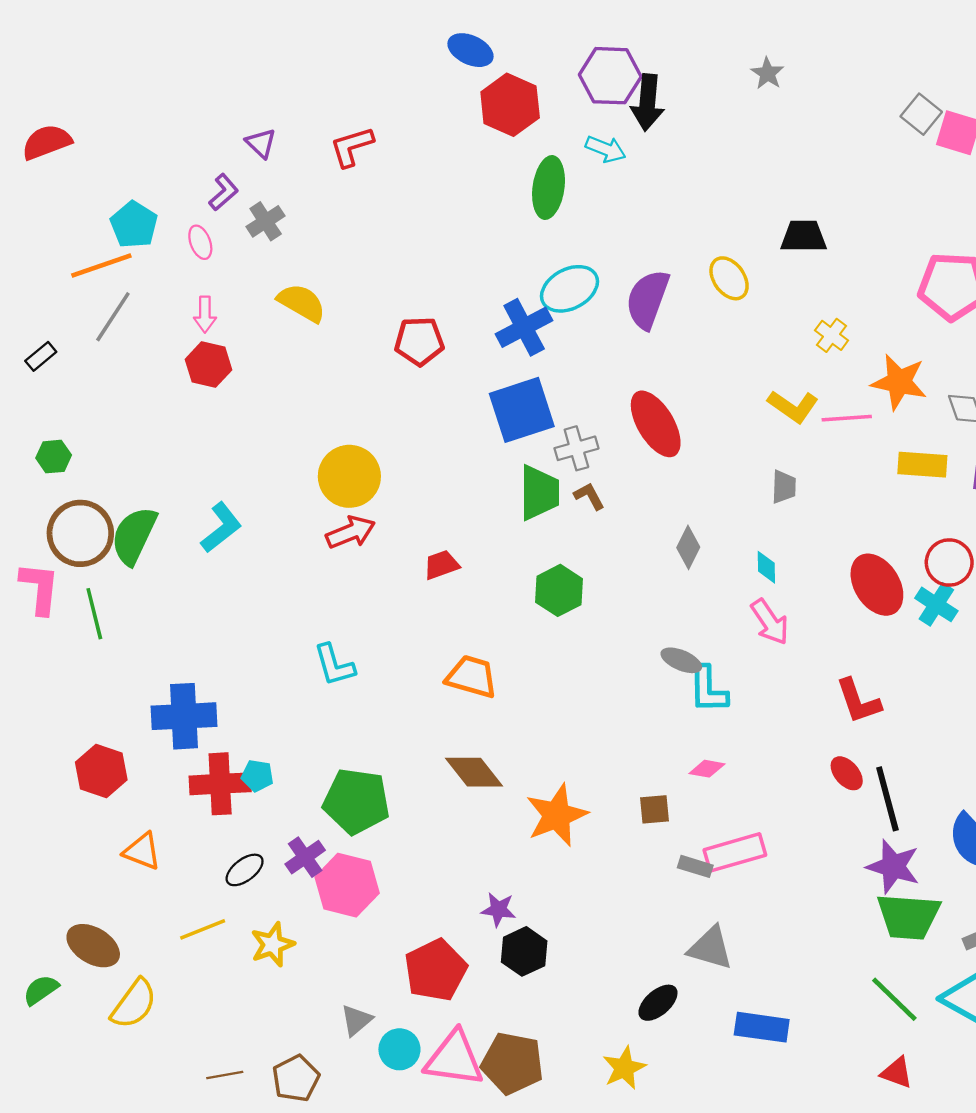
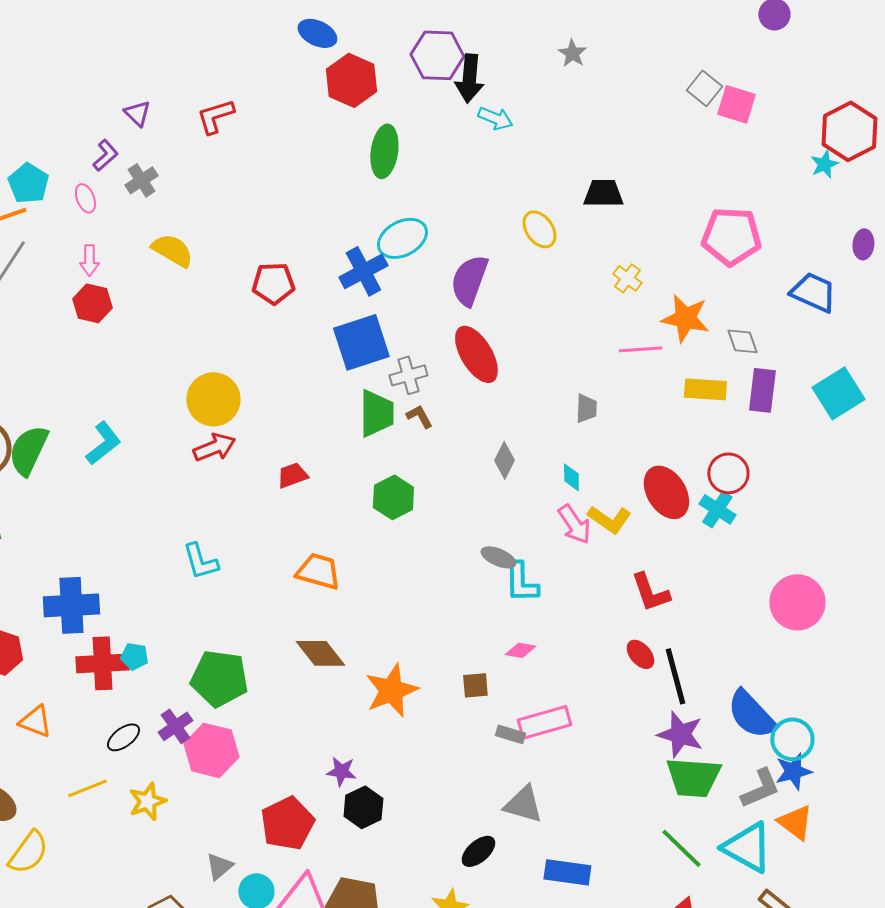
cyan arrow: (606, 149) -> (495, 118), moved
purple semicircle: (648, 299) -> (469, 280), moved
yellow L-shape: (793, 406) -> (609, 519), moved

